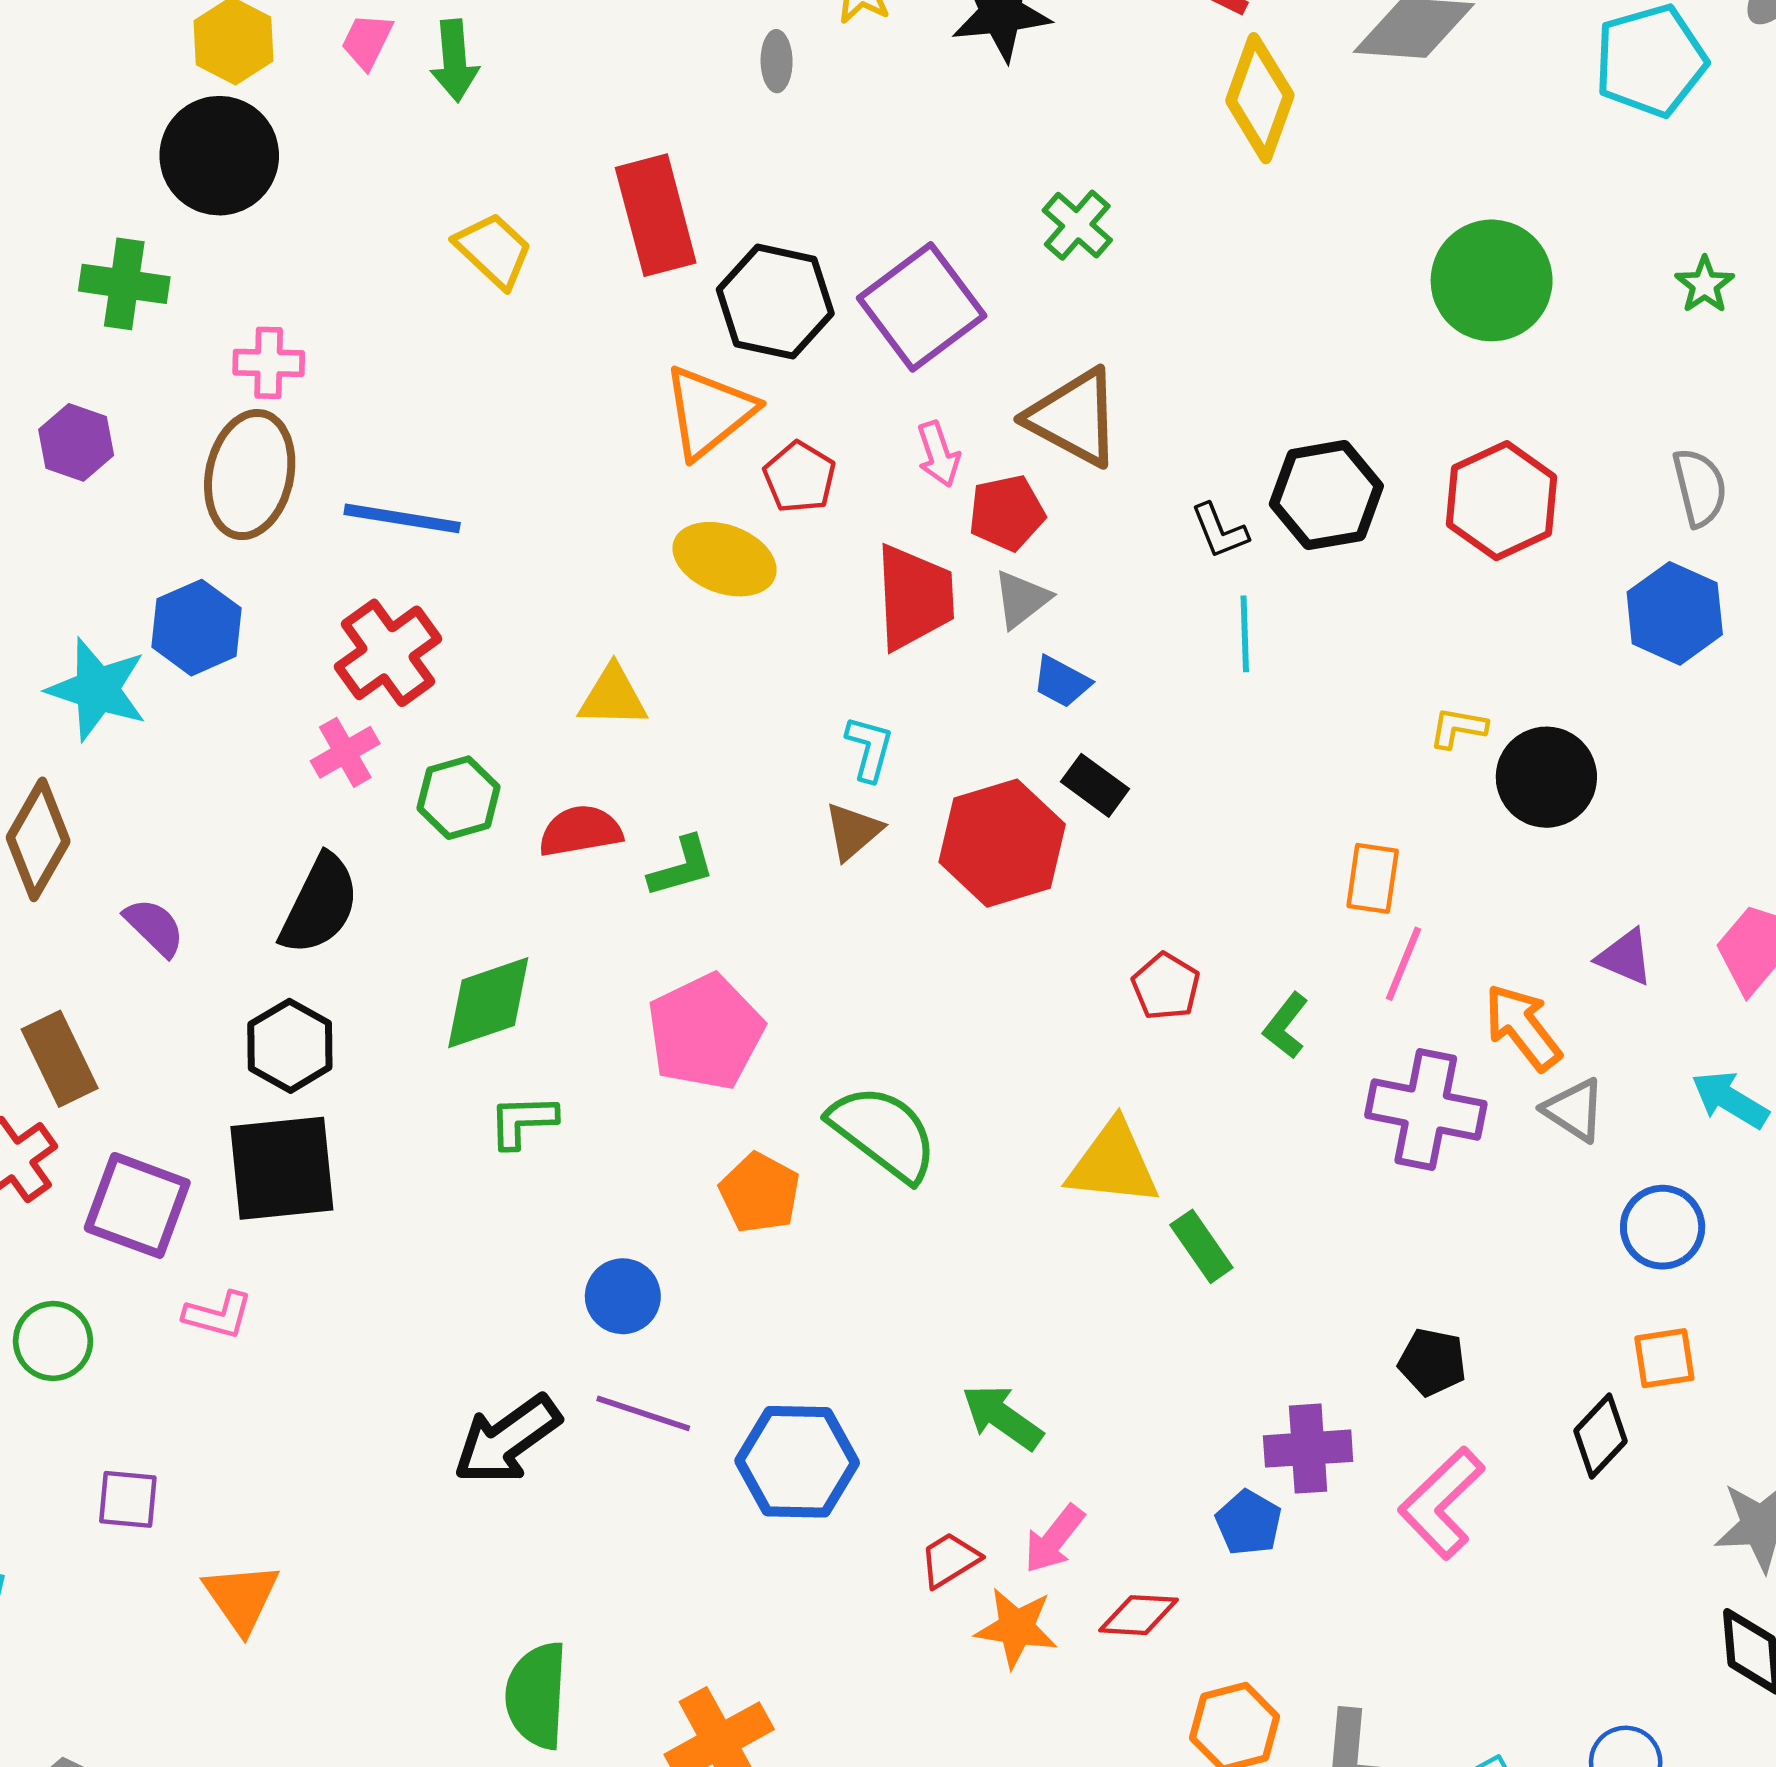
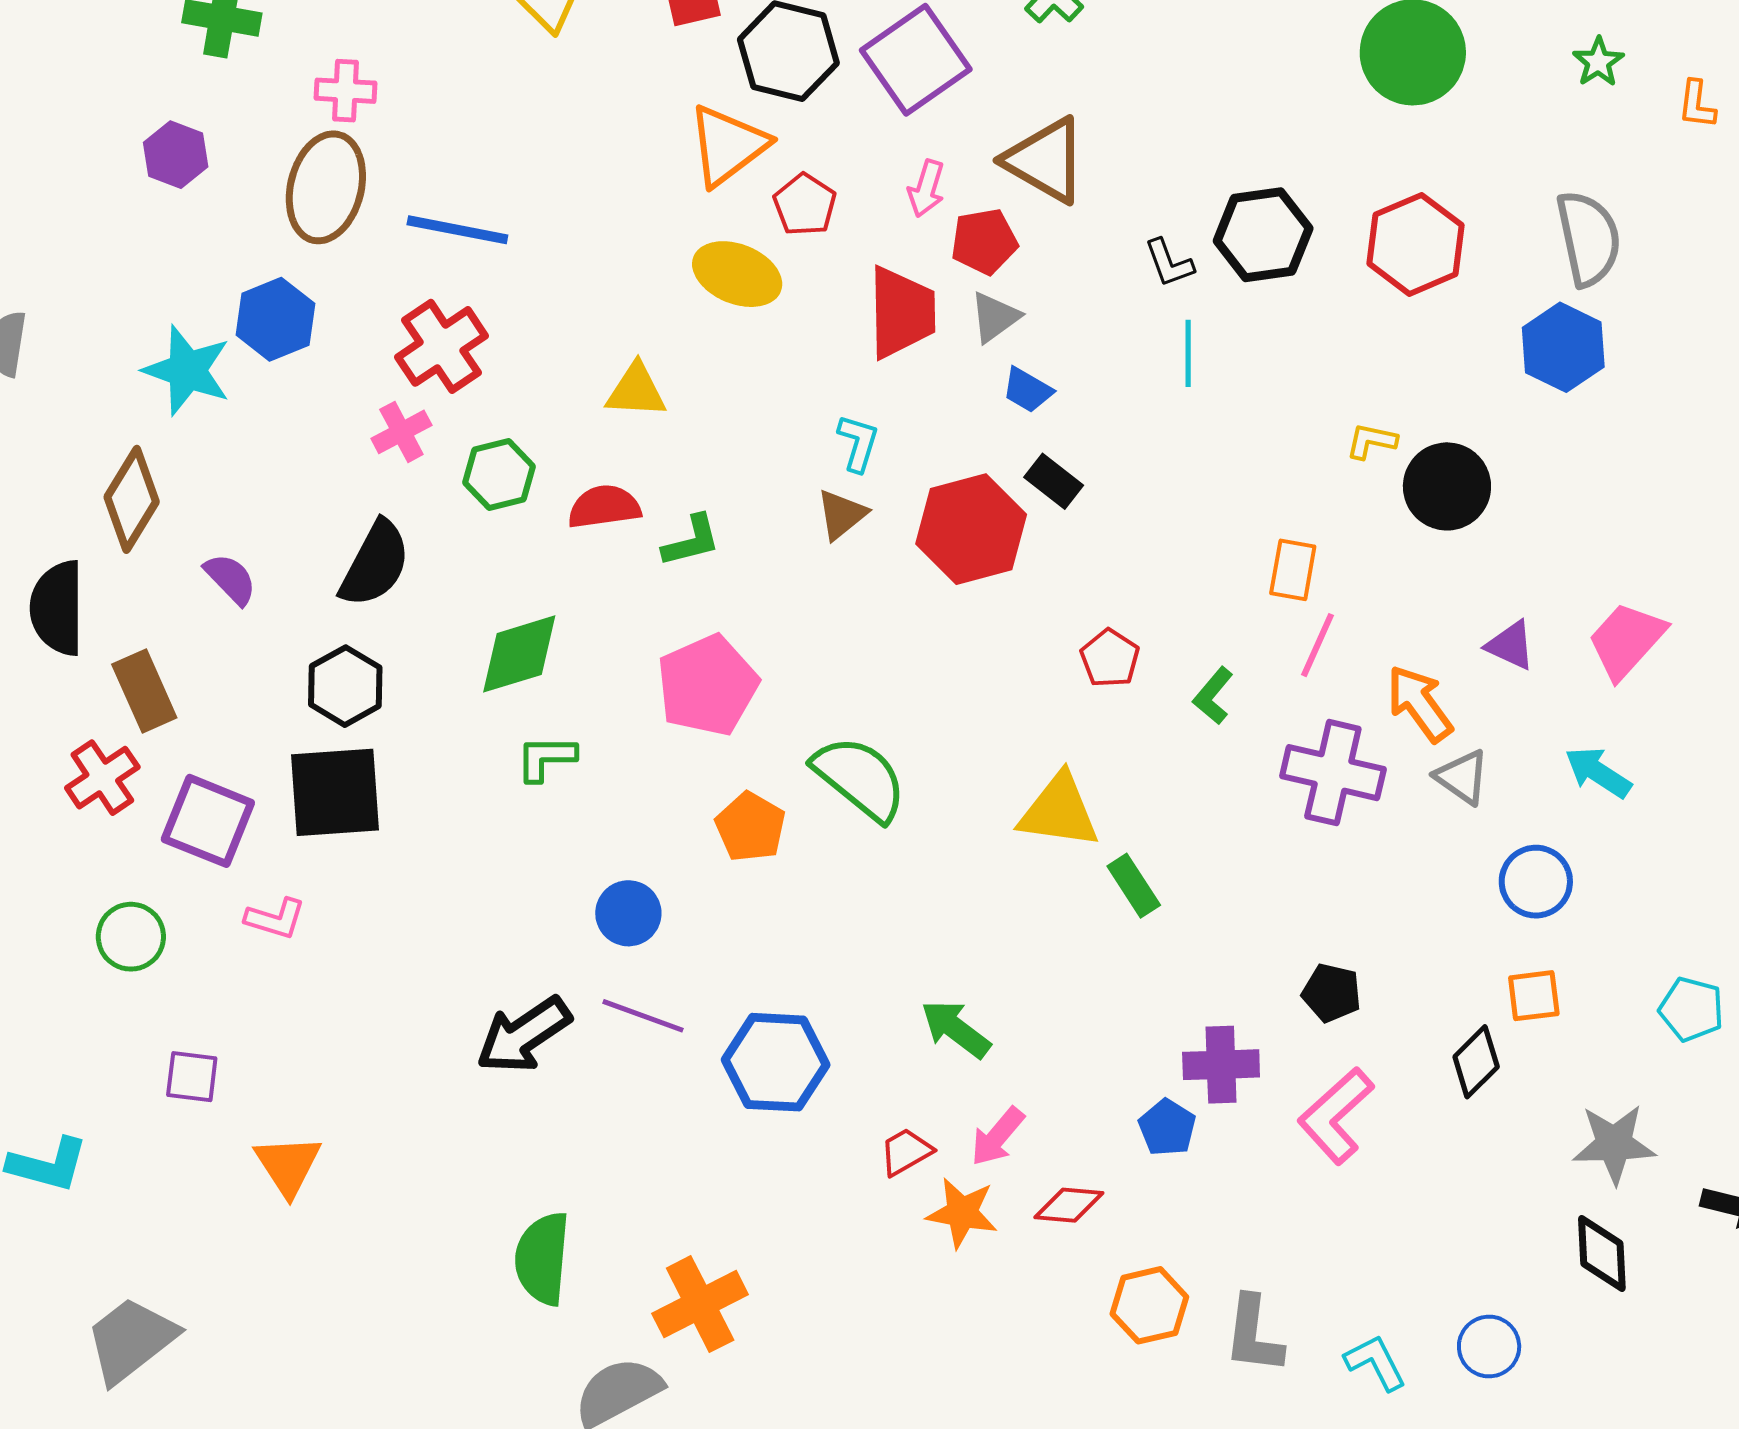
pink arrow: (938, 454) -> (926, 188), turned 34
gray semicircle: (1700, 487) -> (1588, 238), size x1.4

